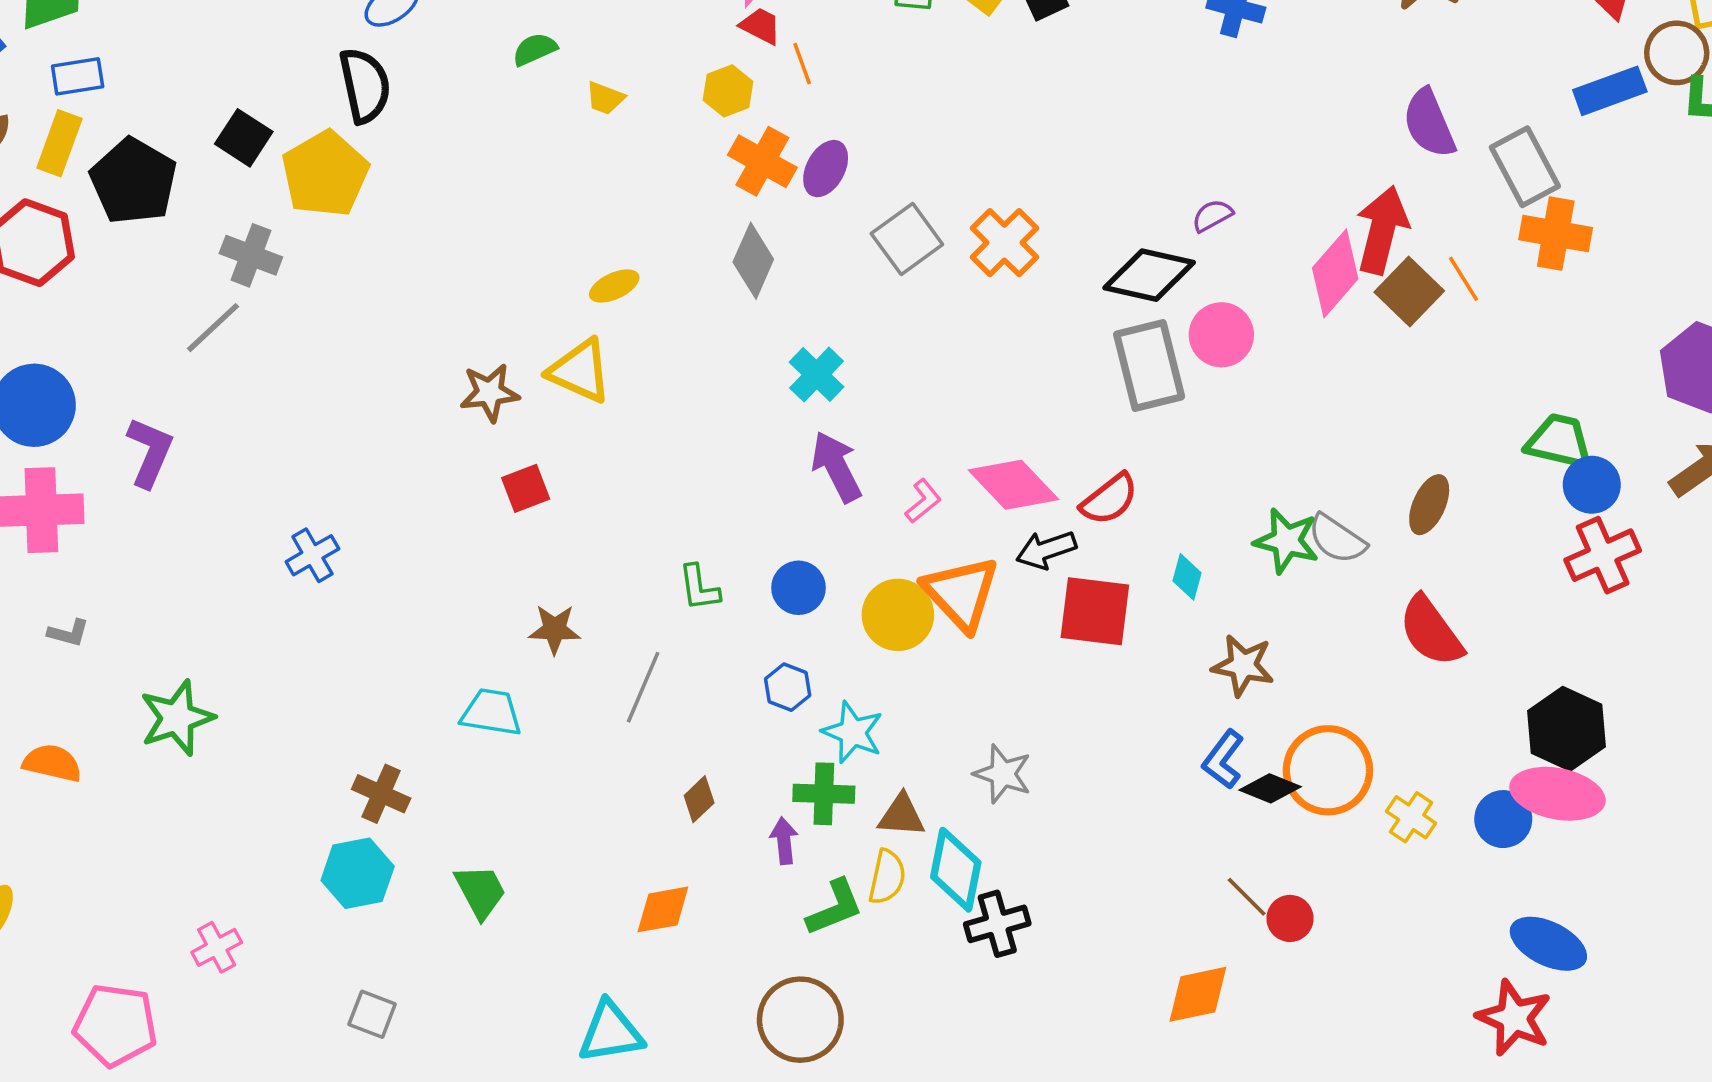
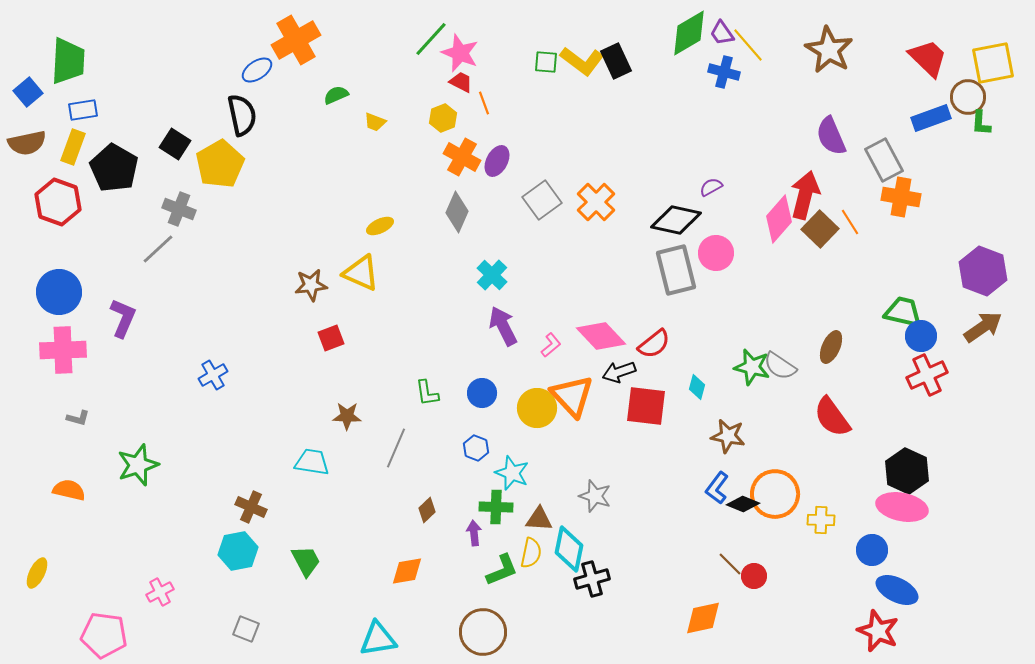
yellow cross: (1411, 817) -> (821, 520), turned -32
blue circle: (1503, 819) -> (872, 550), moved

